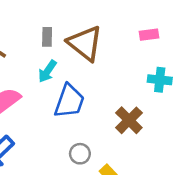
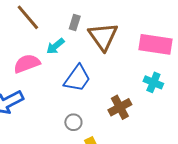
pink rectangle: (149, 35) -> (155, 44), size x2.0
cyan arrow: (47, 71) -> (55, 46), moved

